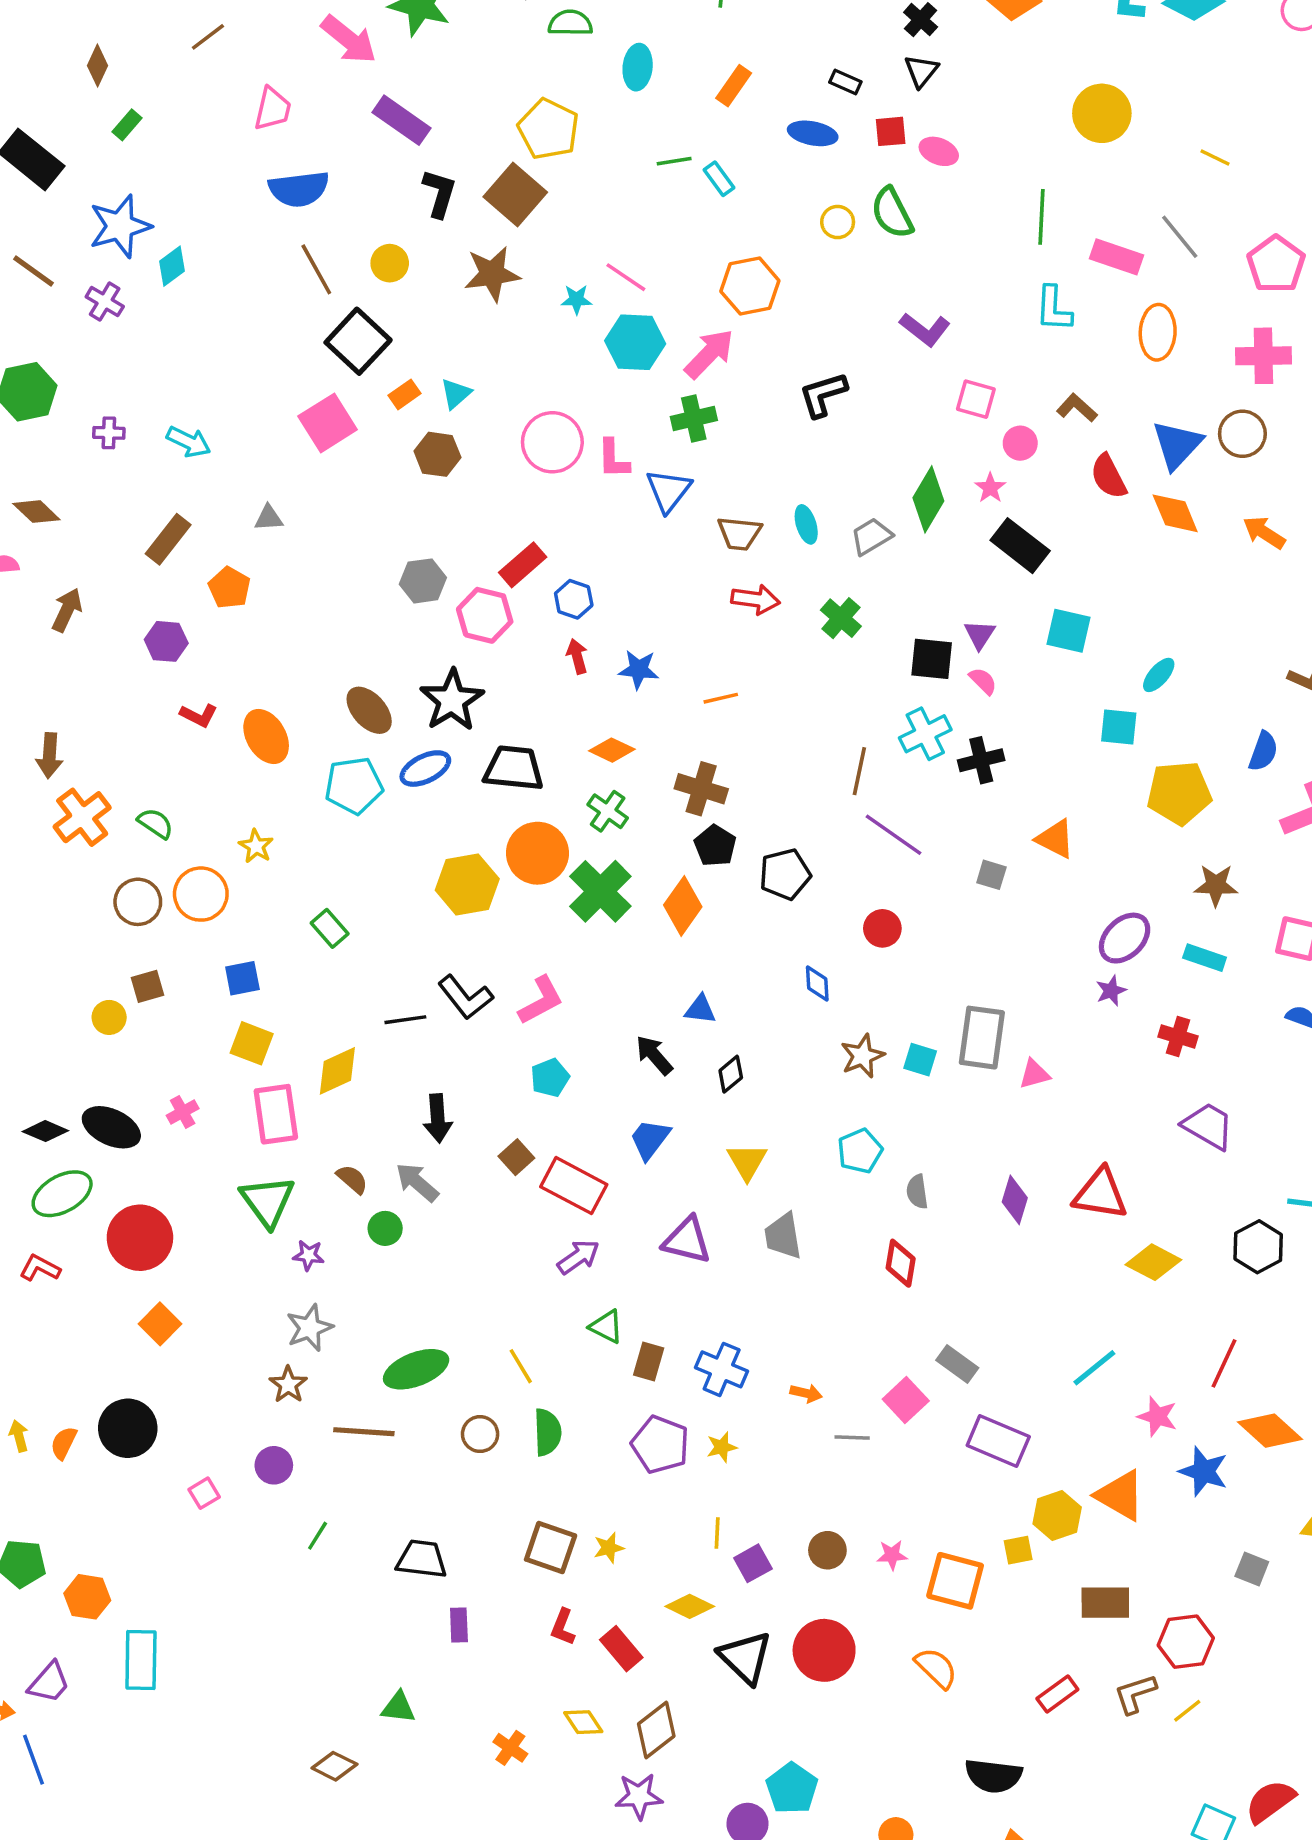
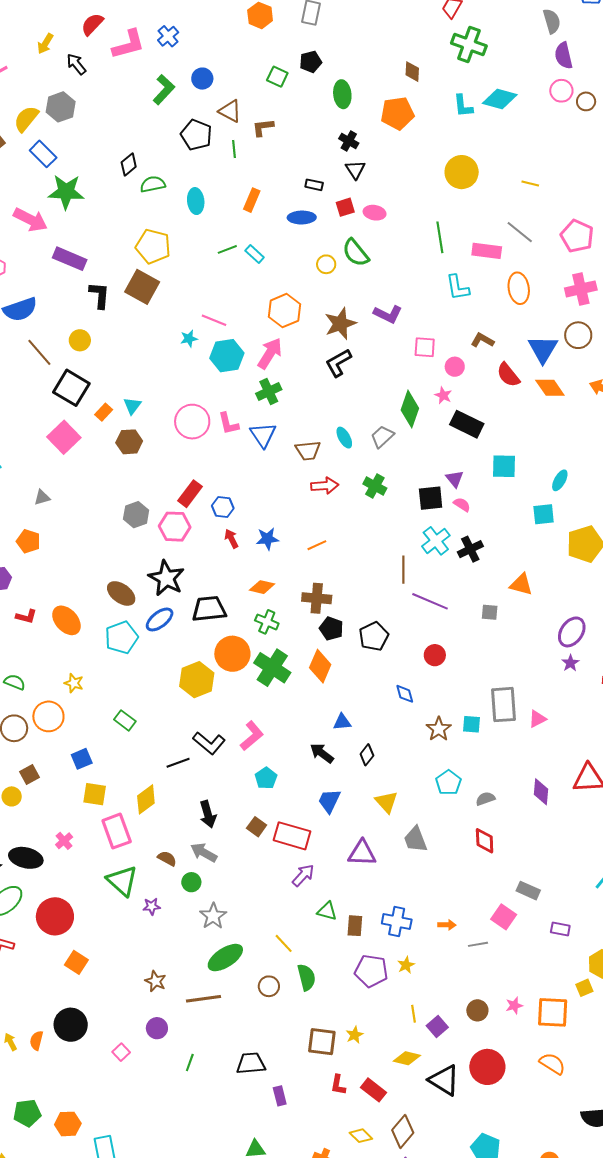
brown star: (492, 274) -> (340, 324), moved
gray semicircle: (917, 1192) -> (485, 799), turned 90
gray star: (309, 1328) -> (213, 916), moved
purple rectangle: (998, 1441) -> (560, 929), size x0.6

